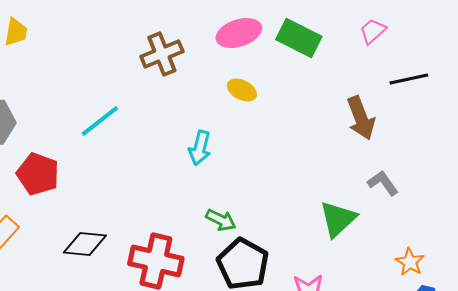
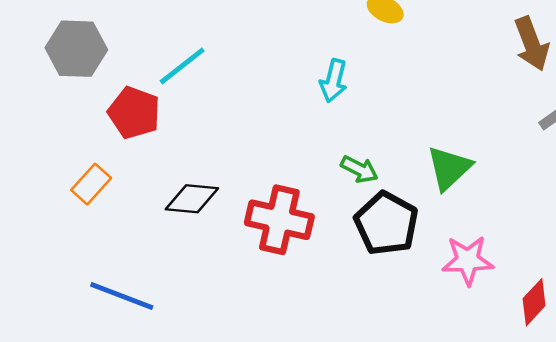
cyan line: (100, 121) -> (182, 66), moved
green triangle: (338, 219) -> (449, 168), moved

